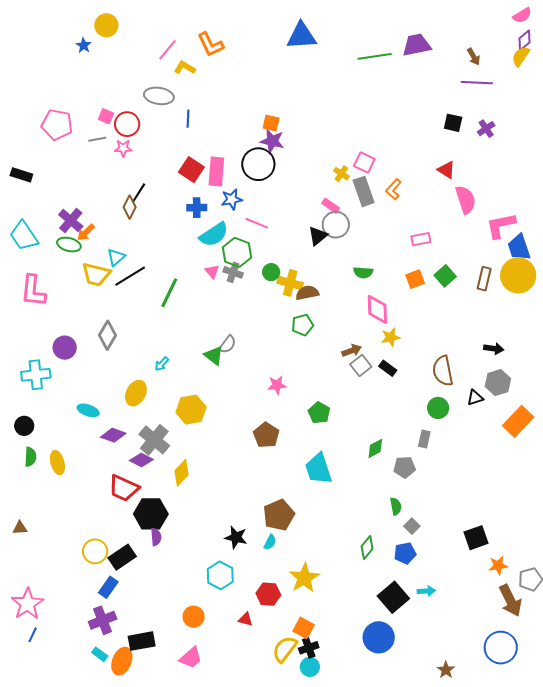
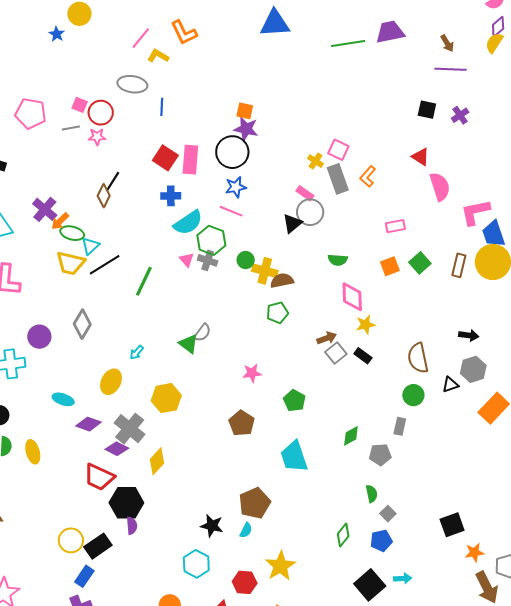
blue star: (232, 199) -> (236, 187), moved
green ellipse: (69, 245) -> (72, 233), moved

